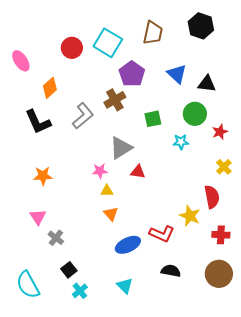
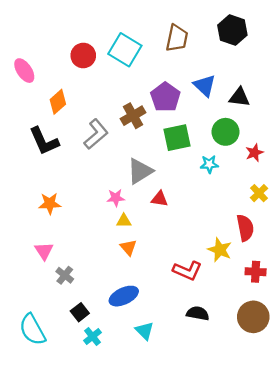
purple pentagon: (132, 74) -> (165, 97), moved
green square: (153, 119) -> (177, 138), size x1.4
blue ellipse: (128, 245) -> (124, 296), moved

